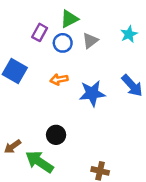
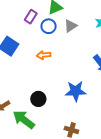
blue star: (92, 93) -> (76, 91), moved

